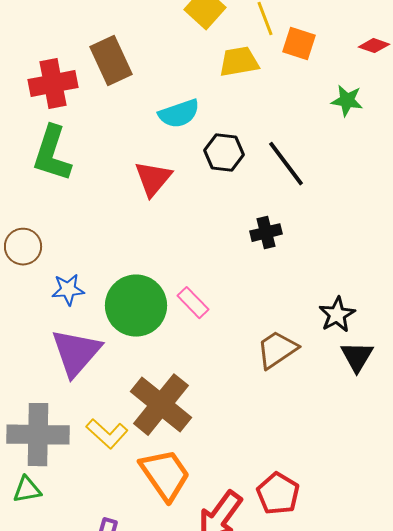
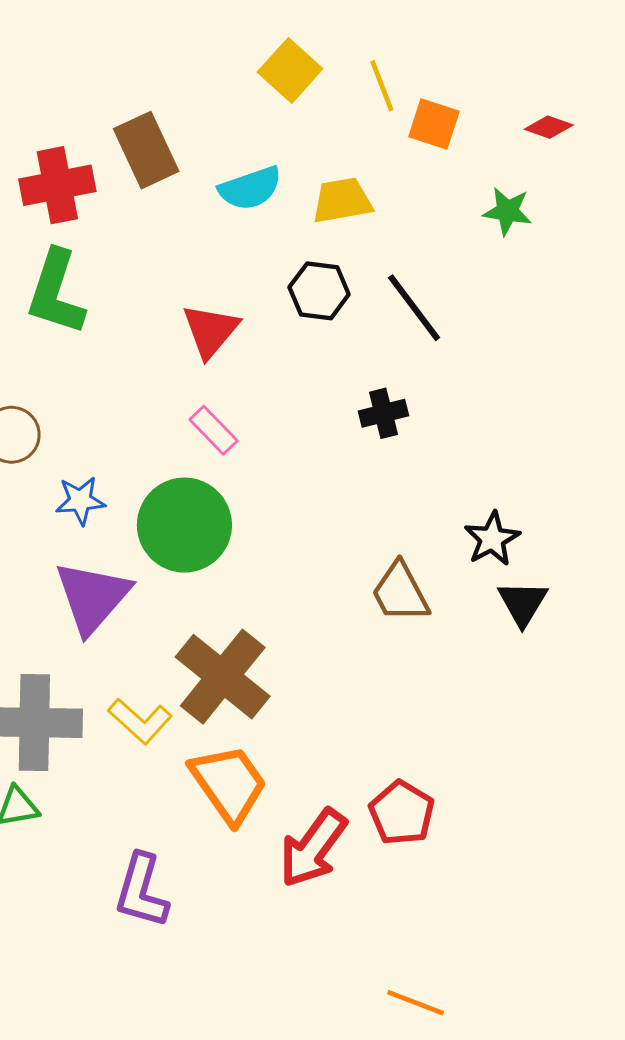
yellow trapezoid: (239, 62) -> (342, 201), moved
cyan semicircle: (179, 114) -> (250, 188), moved
pink rectangle: (193, 303) -> (213, 430), moved
brown trapezoid: (277, 350) -> (400, 592), turned -84

